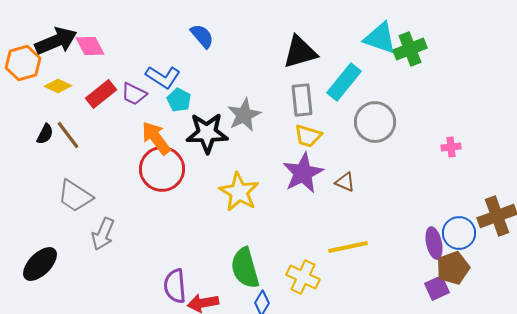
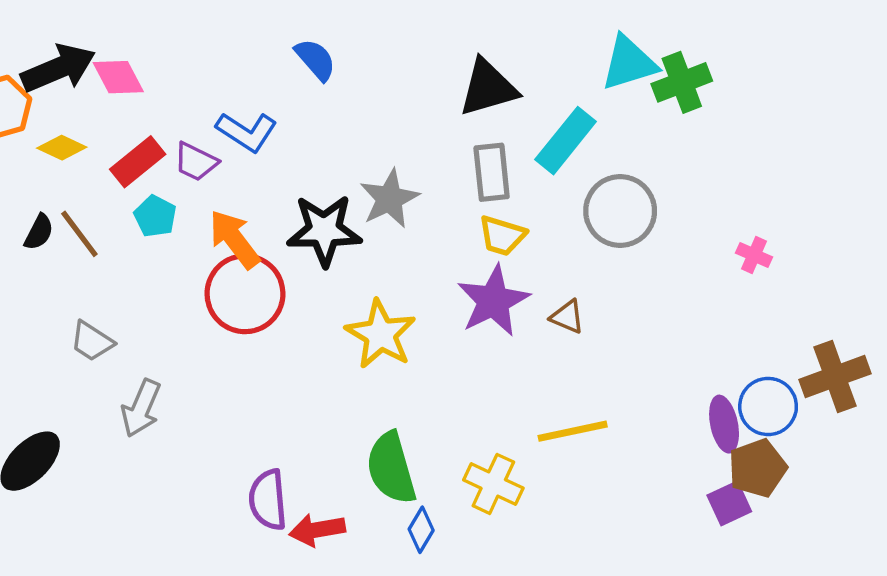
cyan triangle: (380, 38) -> (629, 63), turned -36
cyan pentagon: (179, 100) -> (155, 216), moved
pink cross: (451, 147) -> (754, 255), turned 30
gray trapezoid: (75, 196) -> (92, 341), size x0.7

